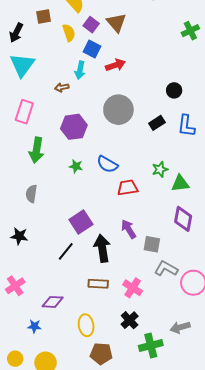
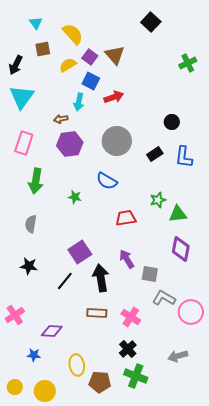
yellow semicircle: (69, 33) -> (68, 65), turned -102
purple hexagon: (74, 127) -> (70, 144), moved
blue semicircle: (107, 164) -> (107, 181), moved
black star: (19, 236) -> (29, 266), moved
yellow ellipse: (86, 325) -> (77, 365), moved
green cross: (151, 345) -> (136, 376), moved, turned 35

